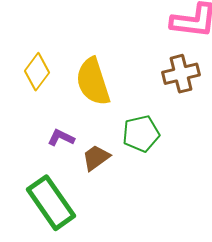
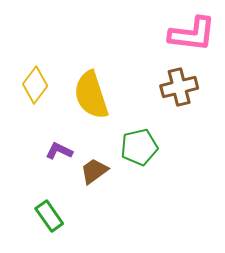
green rectangle: (51, 203) -> (49, 216), size x0.6

